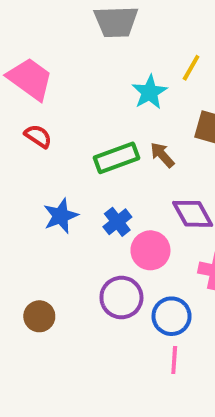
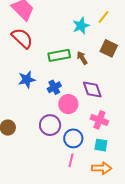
red semicircle: (38, 136) -> (22, 38), size x1.6

